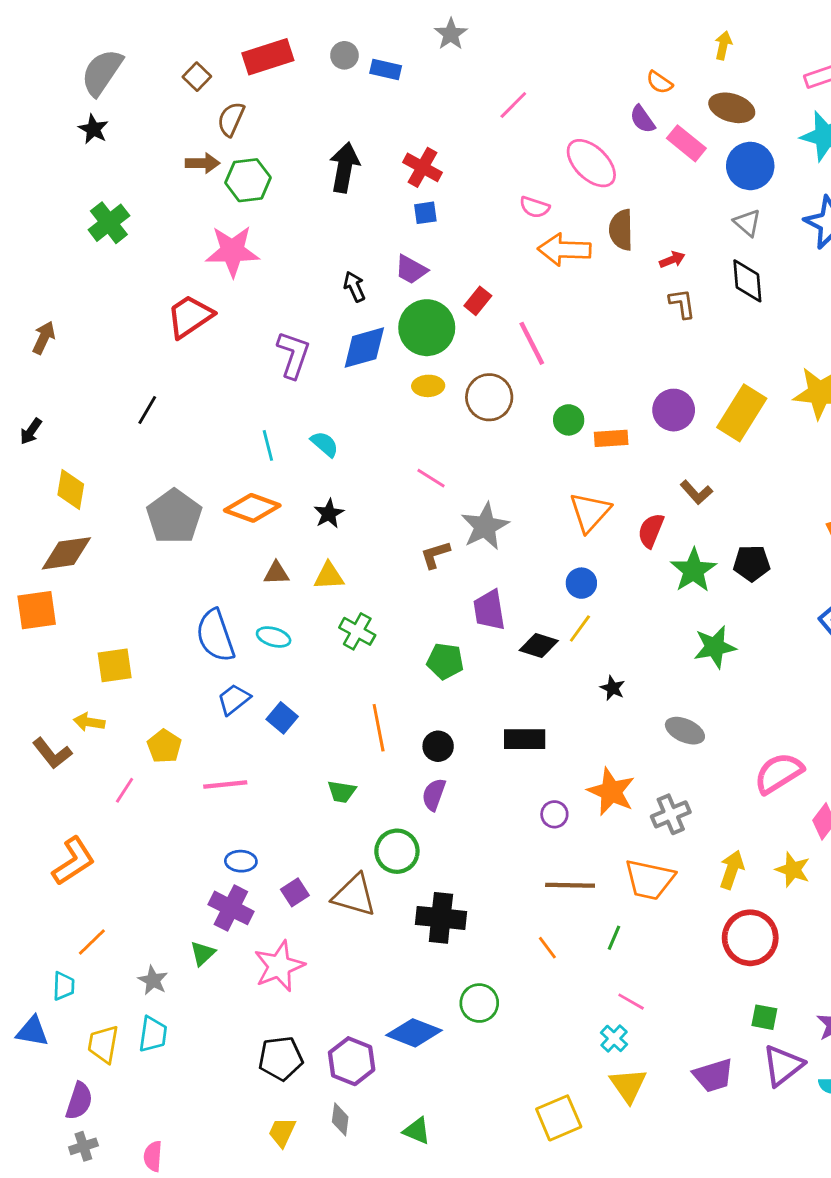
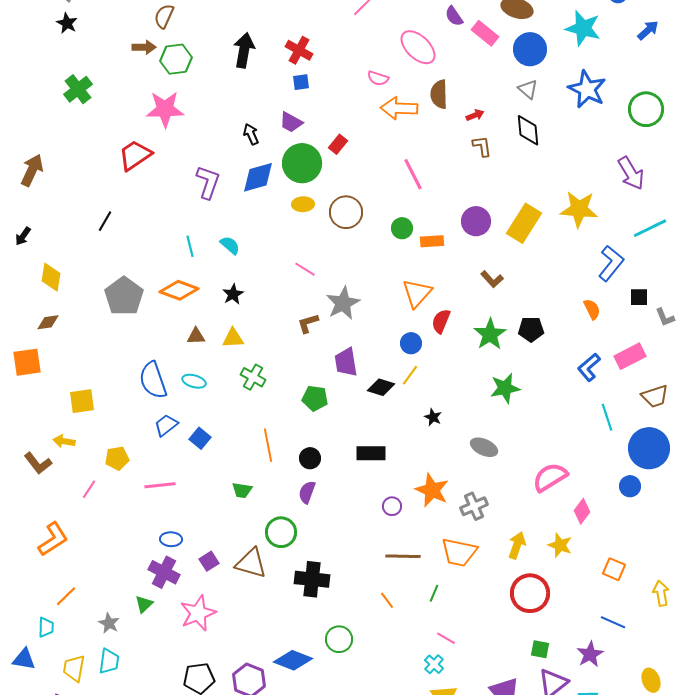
brown arrow: (44, 338) -> (32, 170), size x1.4
pink line: (532, 343) -> (413, 174), moved
red semicircle: (651, 531) -> (441, 321), moved
brown diamond: (66, 553) -> (48, 322), size x0.6
yellow pentagon: (164, 746) -> (117, 458), turned 30

